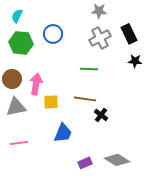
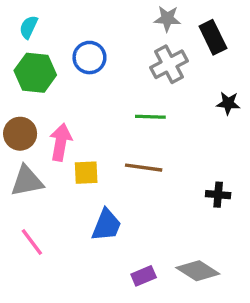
black rectangle: (129, 34) -> (213, 37), moved
black cross: (101, 115) -> (218, 195), moved, turned -32
pink line: (19, 143) -> (32, 242), turned 60

